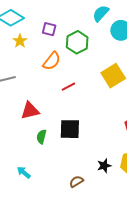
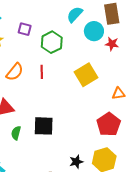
orange semicircle: (52, 61) -> (15, 72), moved
red line: (68, 87) -> (42, 72), moved, turned -64

